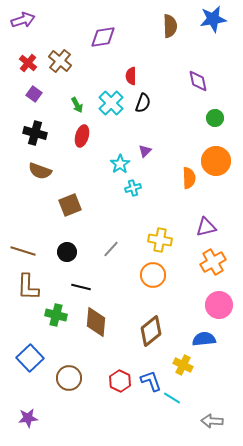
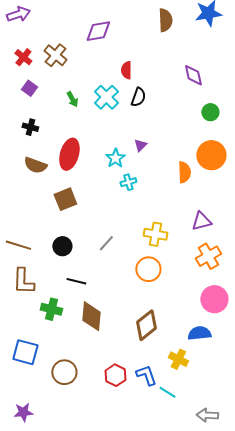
black cross: (35, 133) -> (30, 127), size x0.7
red ellipse: (82, 136) -> (69, 154), moved, size x1.4
blue square: (30, 358) -> (25, 352), turned -32

